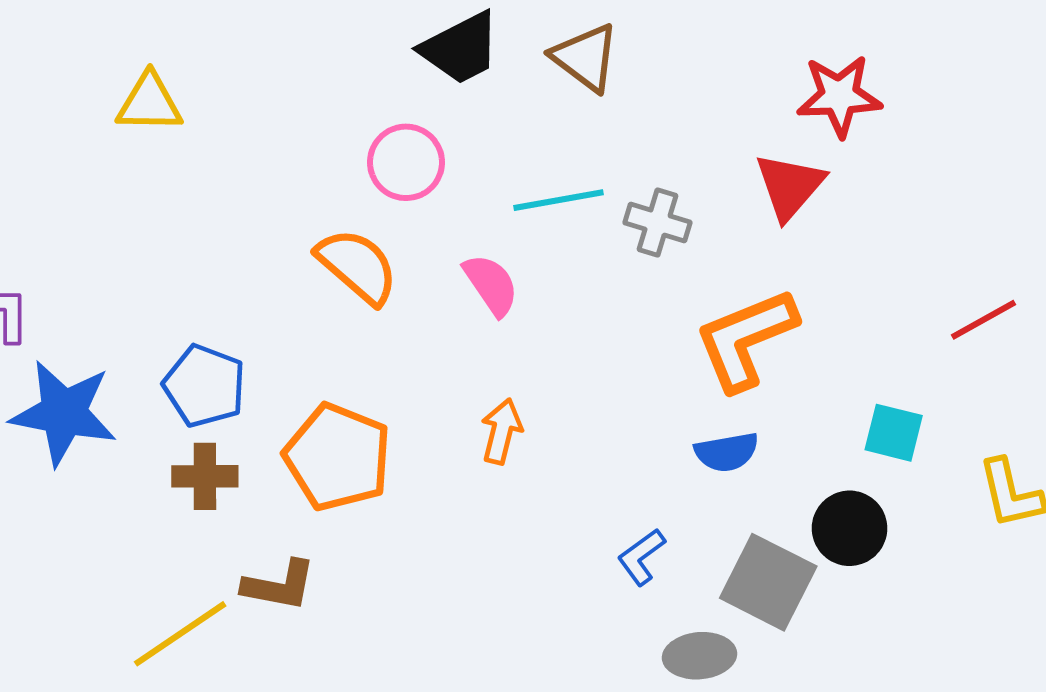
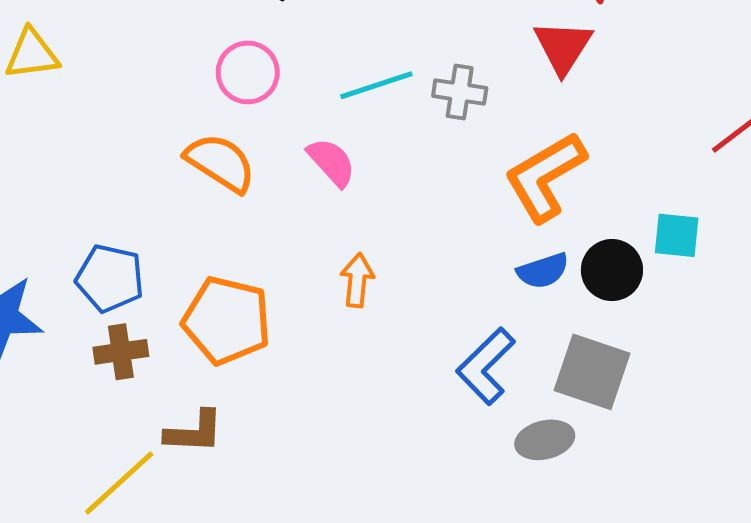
black circle: (850, 528) -> (612, 270), moved
blue L-shape: (641, 557) -> (486, 366), size x1.6

